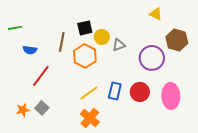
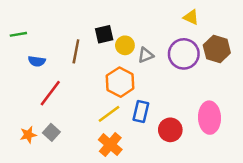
orange hexagon: (85, 56) -> (120, 82), moved
purple circle: (152, 58) -> (184, 54), moved
red circle: (140, 92) -> (170, 130), moved

